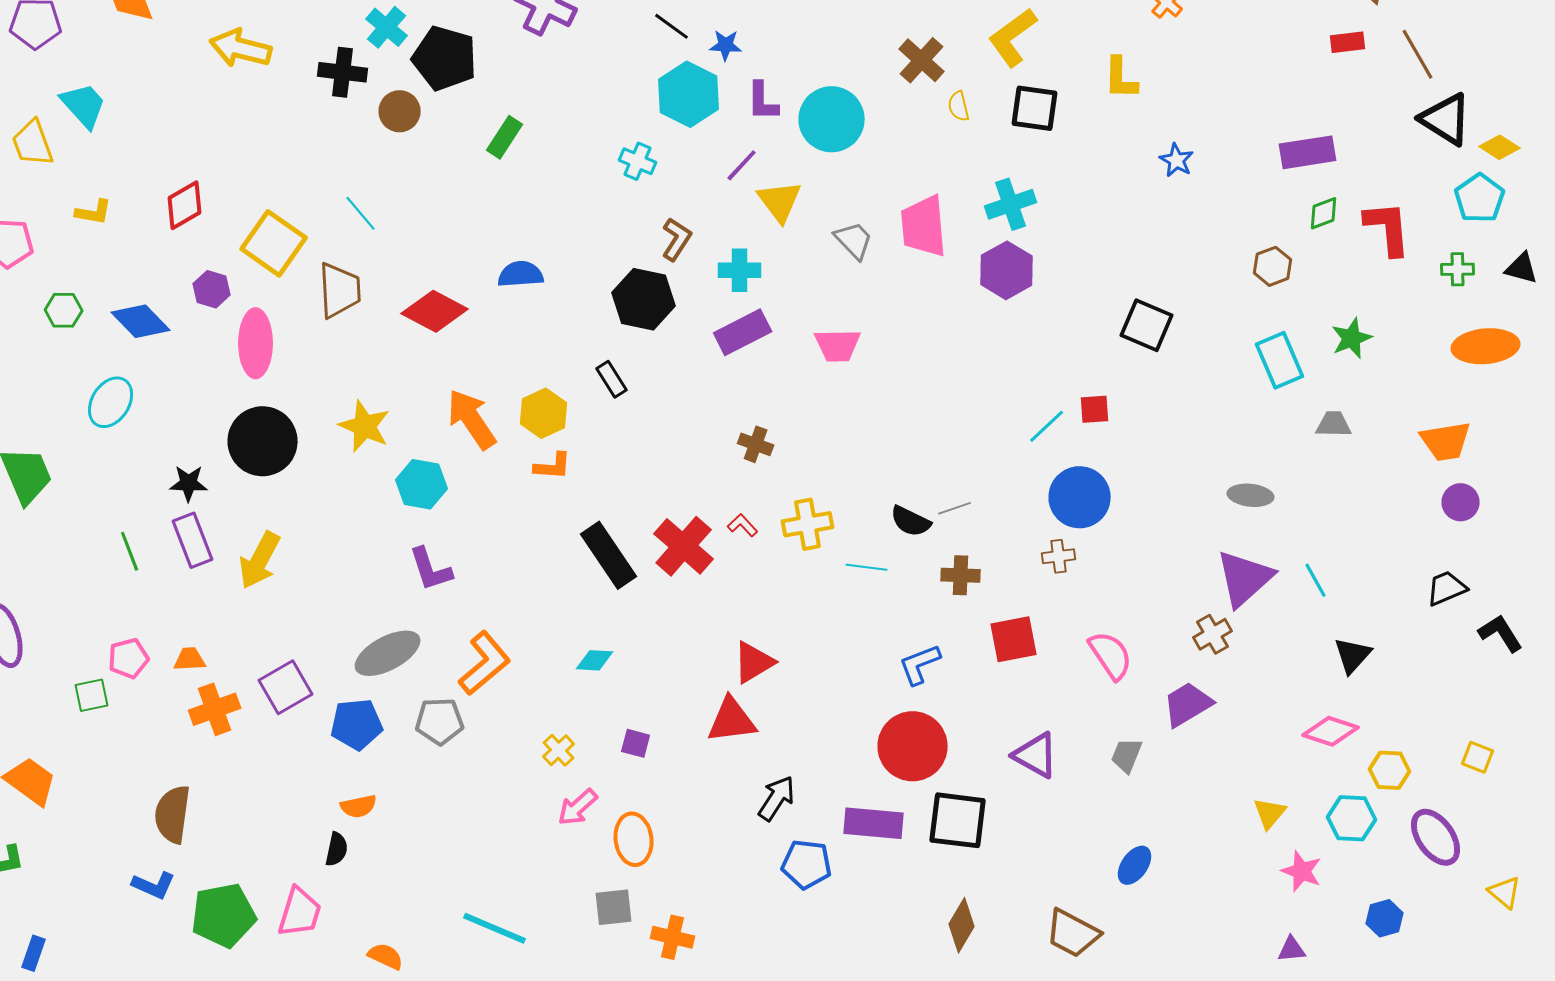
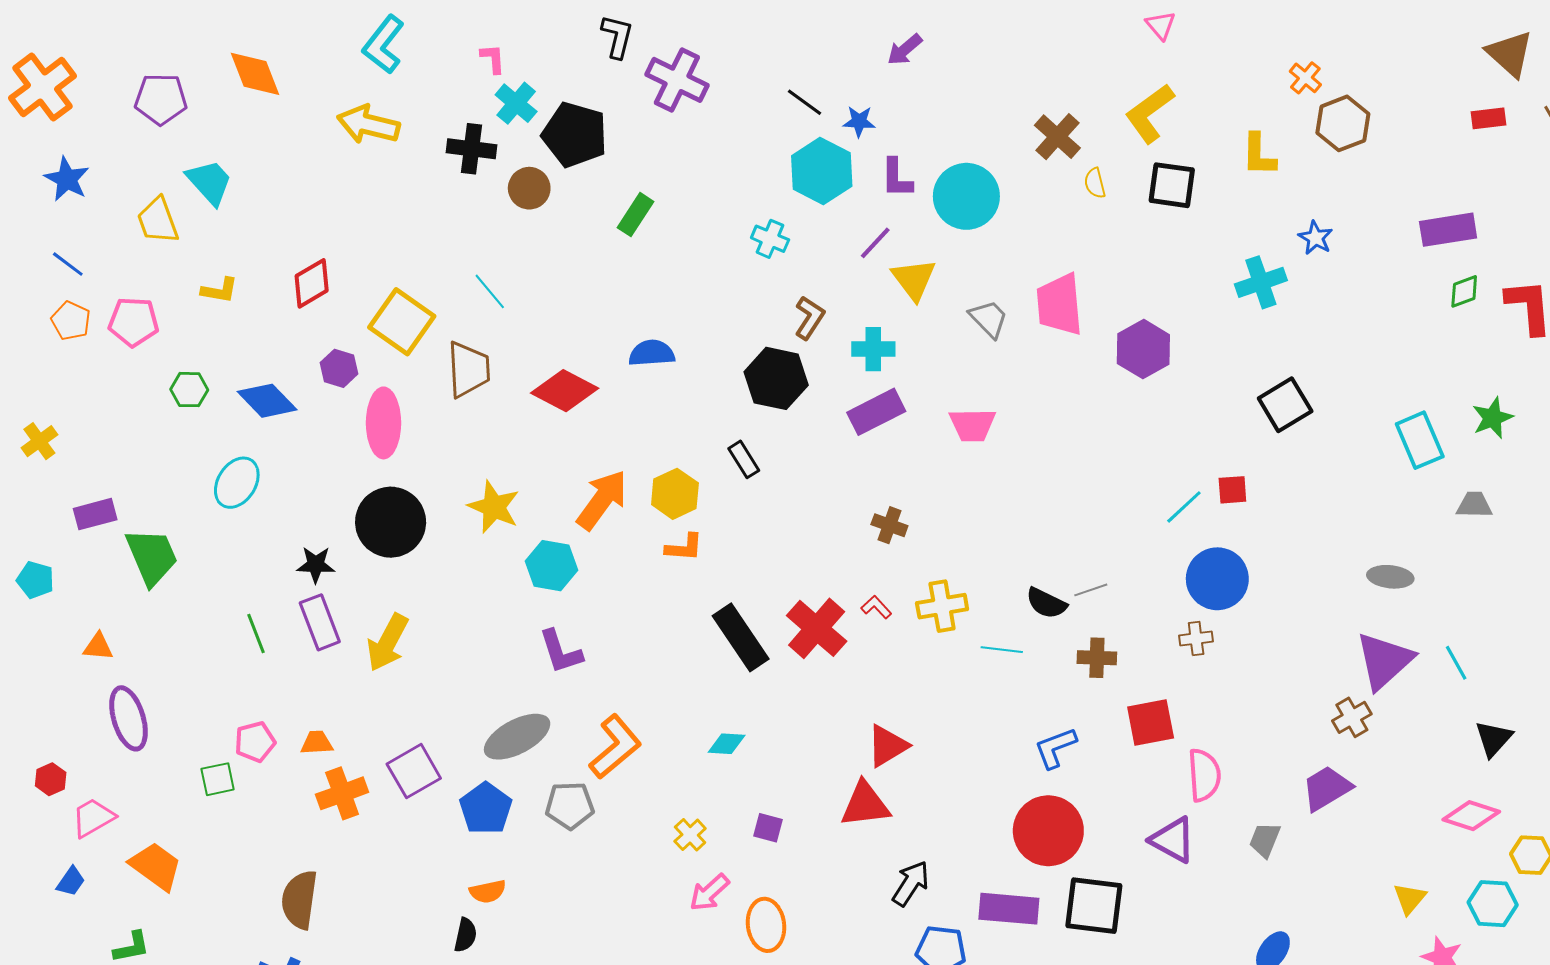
cyan cross: (1011, 204) -> (1261, 282), moved
brown hexagon: (1273, 266) -> (1343, 123), moved, size x1.4
black square: (1147, 325) -> (1285, 405), turned 36
orange arrow: (472, 419) -> (602, 500), turned 70
pink semicircle: (1111, 655) -> (1204, 775), moved, turned 30
blue pentagon: (357, 724) -> (486, 809), turned -30

